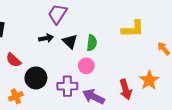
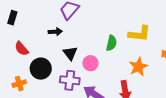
black triangle: (70, 41) -> (70, 53), moved
green semicircle: (92, 43) -> (111, 43), moved
orange star: (149, 80) -> (138, 67), moved

